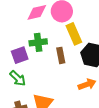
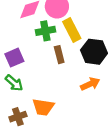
green cross: (38, 42) -> (45, 31), moved

